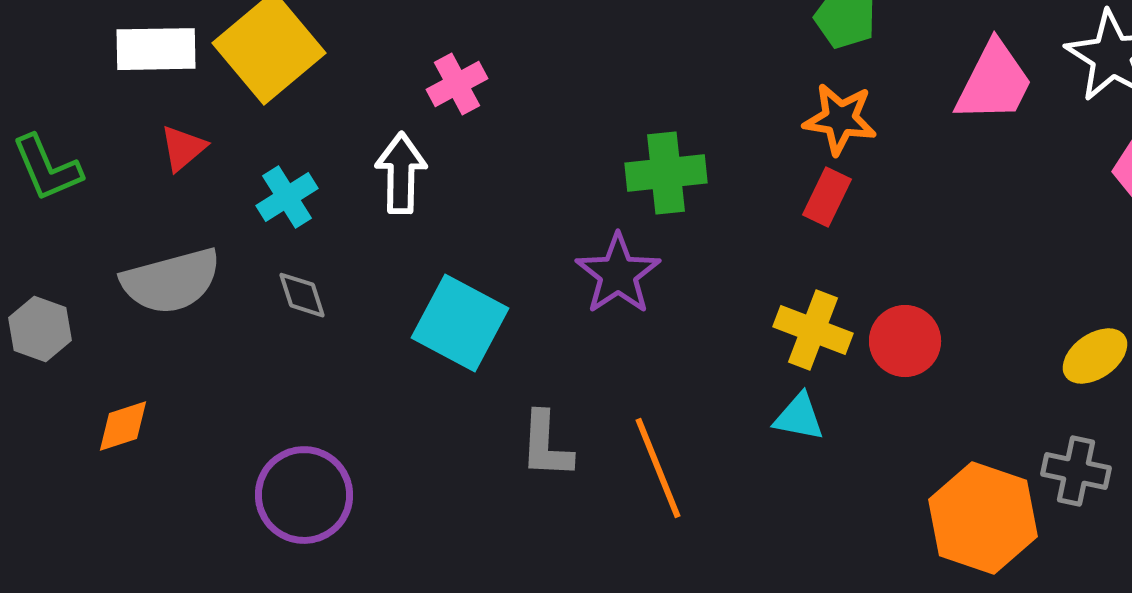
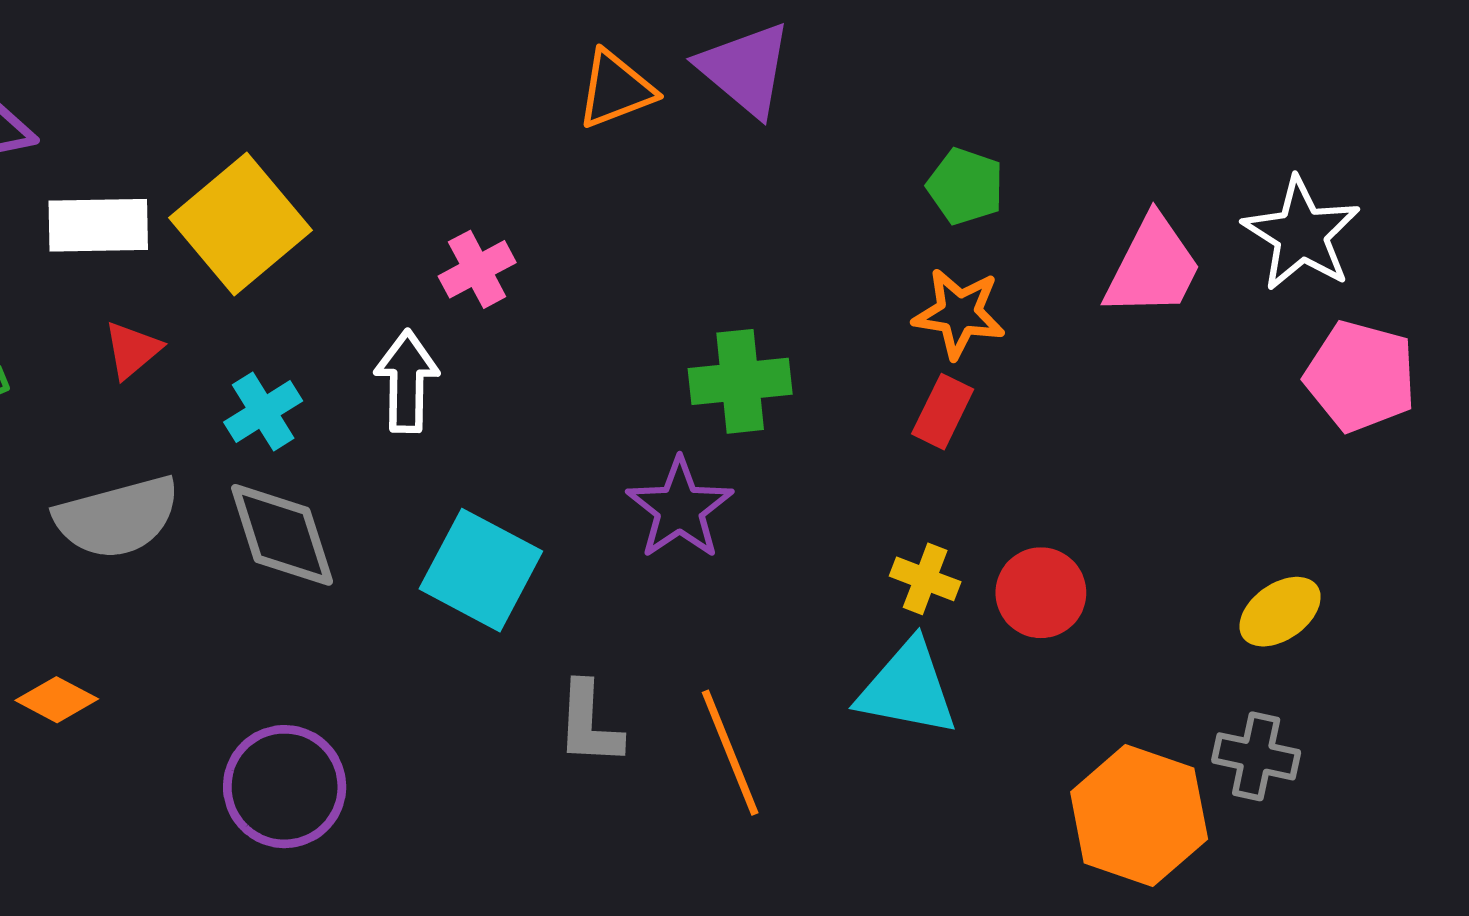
gray diamond: (302, 295) -> (282, 535), size x1.8
yellow cross: (813, 330) -> (925, 579), size x0.7
cyan triangle: (799, 417) -> (908, 688), size x1.6
orange diamond: (123, 426) -> (57, 700), turned 46

